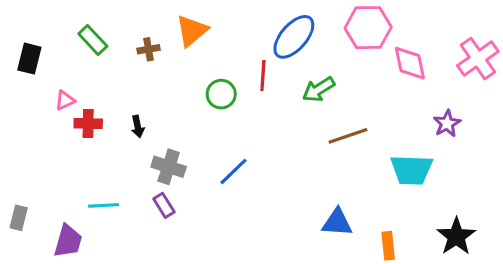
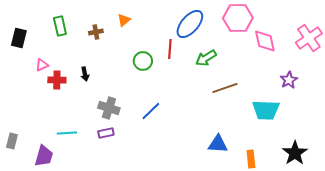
orange triangle: (192, 31) -> (124, 20), size x0.6
green rectangle: (93, 40) -> (60, 26), turned 30
black arrow: (138, 127) -> (85, 74), moved
purple rectangle: (164, 205) -> (106, 133), turned -70

